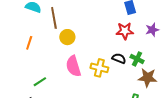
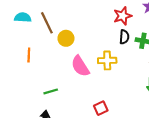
black semicircle: (119, 58) -> (124, 37), moved, turned 88
green line: (40, 82) -> (51, 91), turned 32

